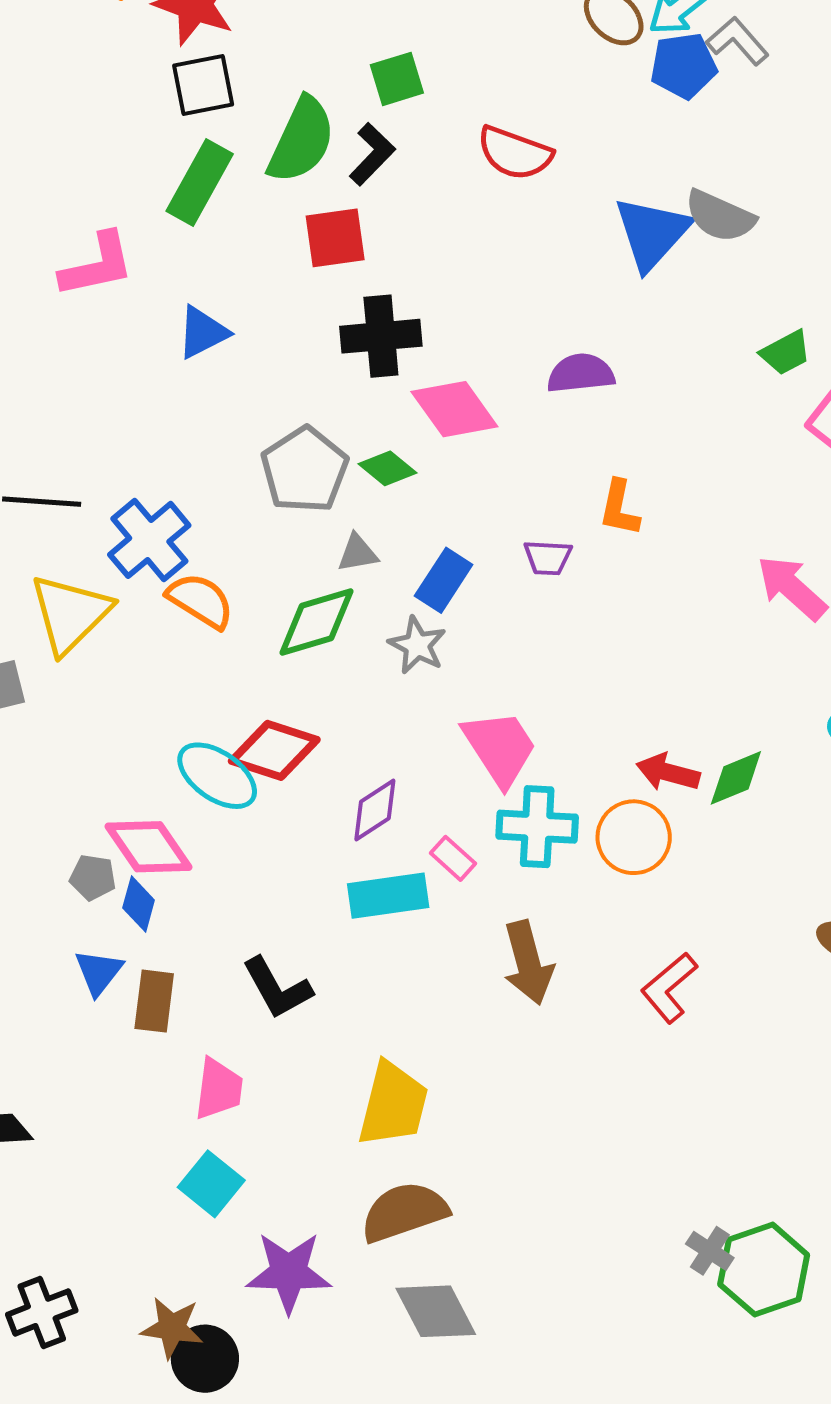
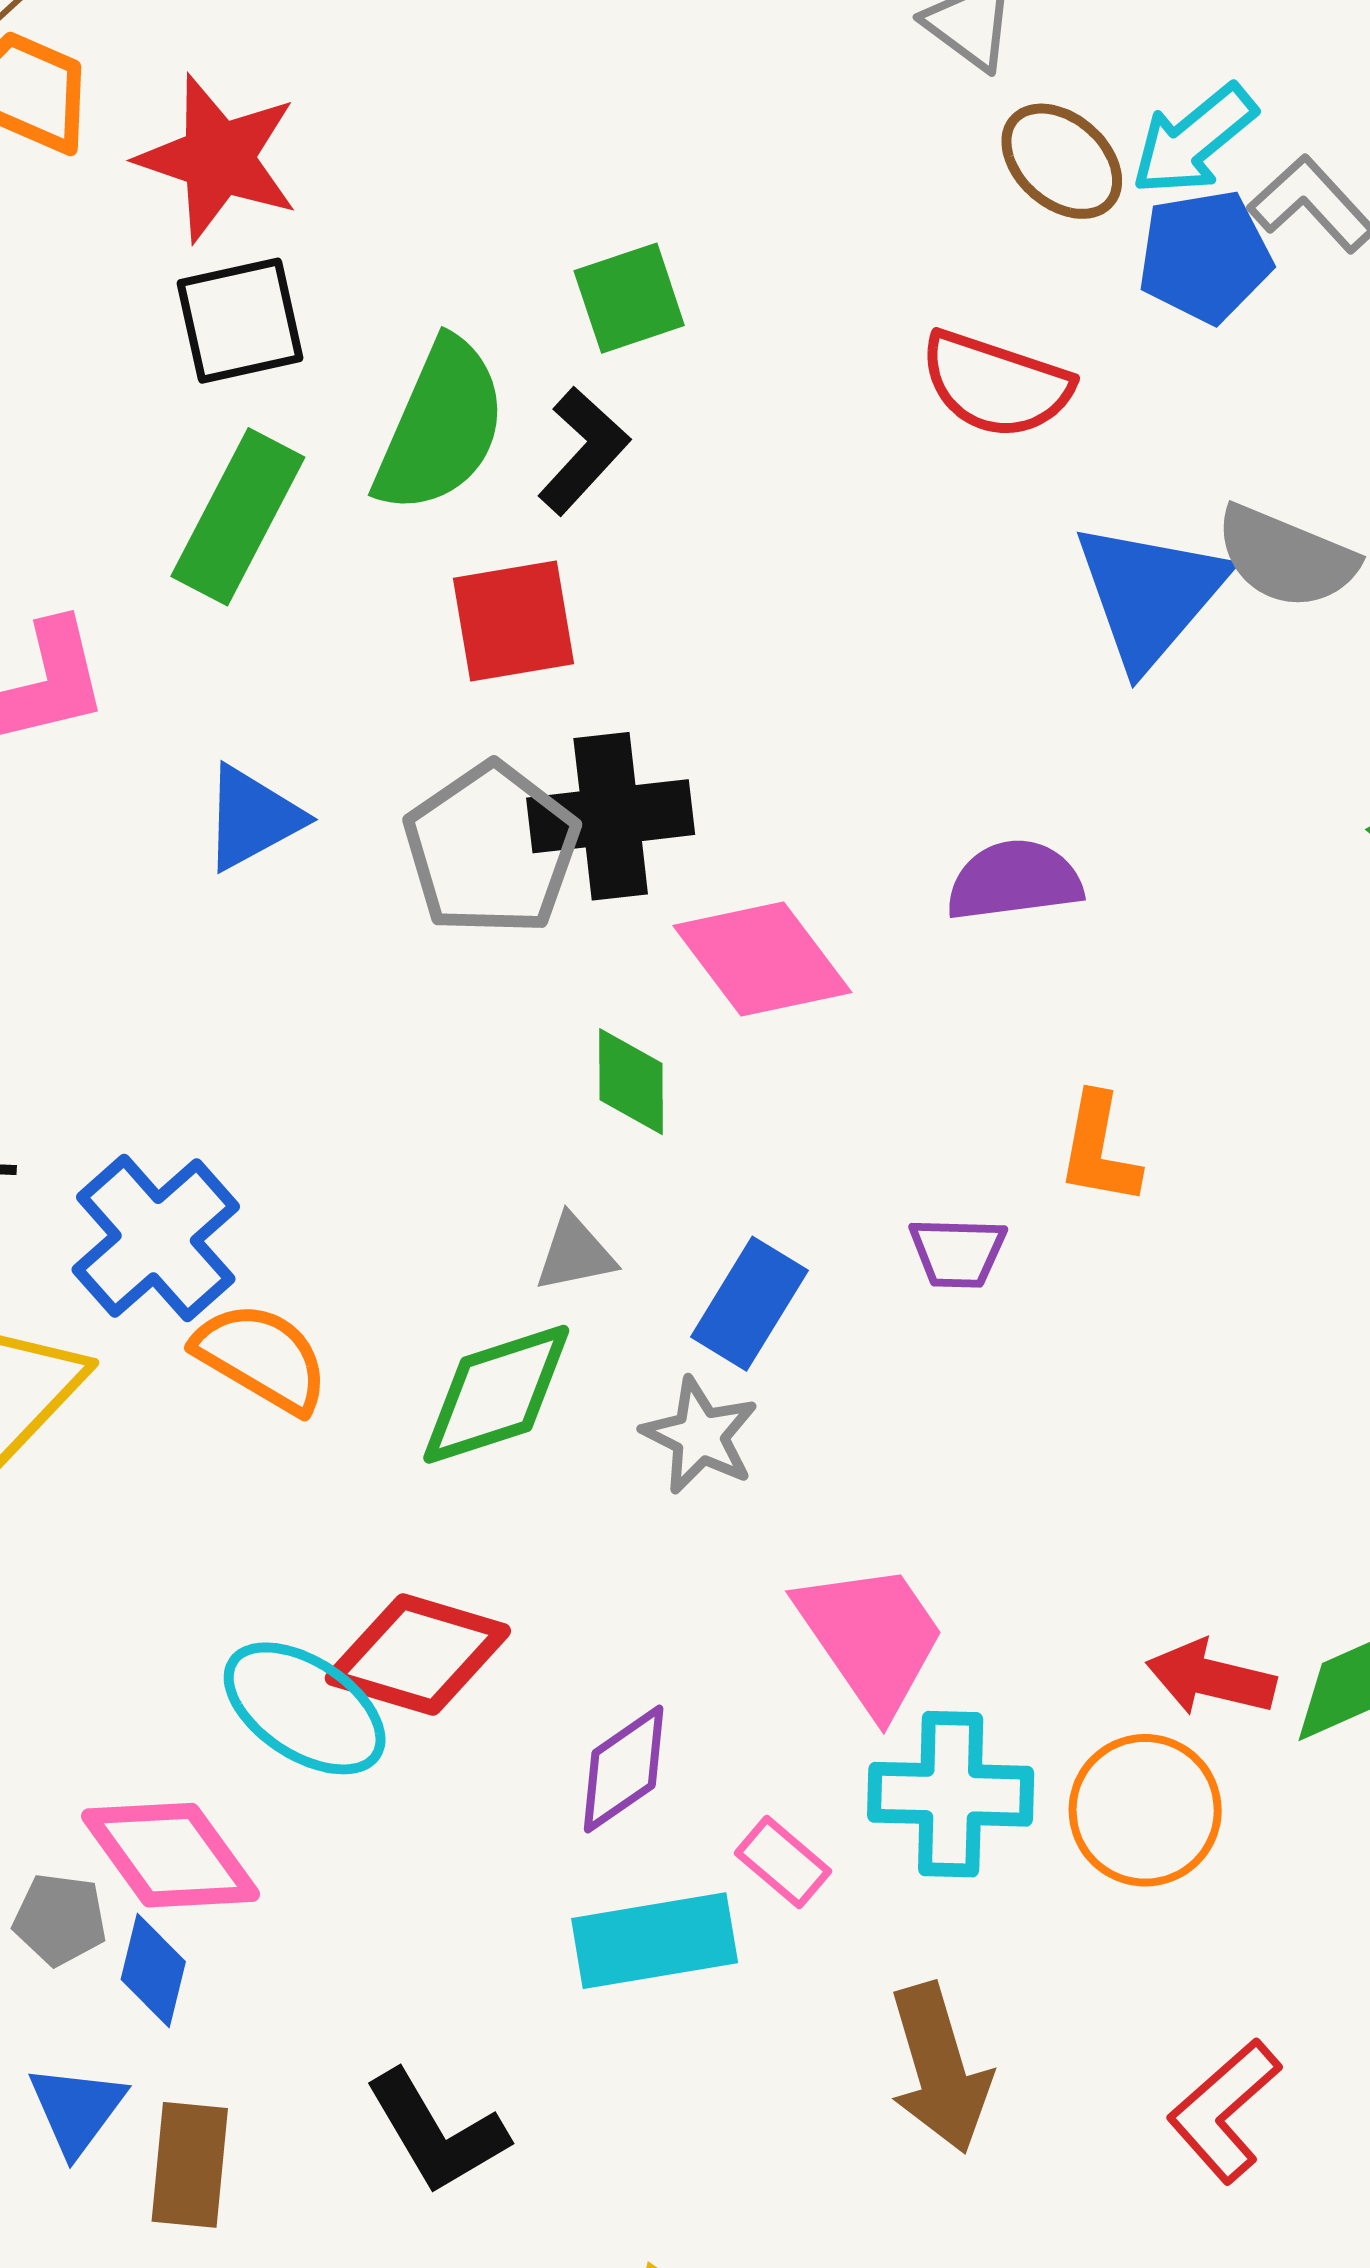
red semicircle: (515, 153) -> (996, 384), moved
green diamond: (388, 468) -> (631, 1082), turned 52
gray pentagon: (305, 470) -> (492, 849), moved

